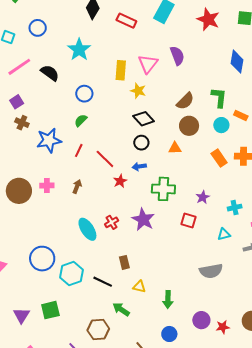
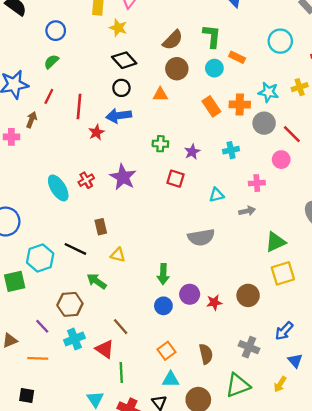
red line: (105, 159) -> (79, 107), turned 50
blue arrow: (139, 167) -> (119, 116), size x1.5
brown arrow: (77, 186) -> (31, 120), moved
green cross: (163, 189) -> (160, 144), moved, size x0.6
cyan cross: (235, 208) -> (231, 150), moved
cyan hexagon: (71, 274) -> (40, 258), moved
green arrow: (168, 299) -> (163, 274), moved
blue circle: (169, 334) -> (163, 306), moved

